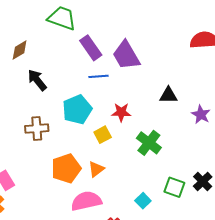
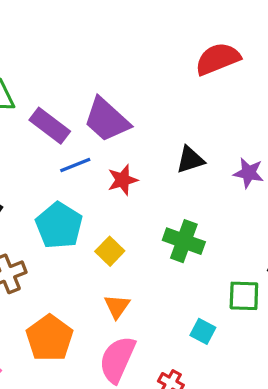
red star: (121, 112) -> (123, 180), moved
orange pentagon: (66, 168) -> (50, 338), moved
pink semicircle: (86, 201) -> (117, 359), turned -36

